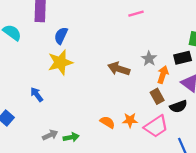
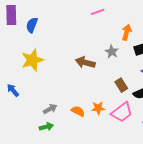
blue semicircle: (61, 36) -> (32, 25), moved
orange arrow: (163, 75) -> (127, 32), moved
gray arrow: (50, 135) -> (50, 109), moved

